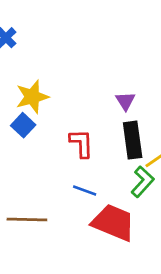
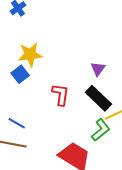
black rectangle: (133, 140) -> (98, 98), turned -48
blue line: (85, 191) -> (17, 123), moved

